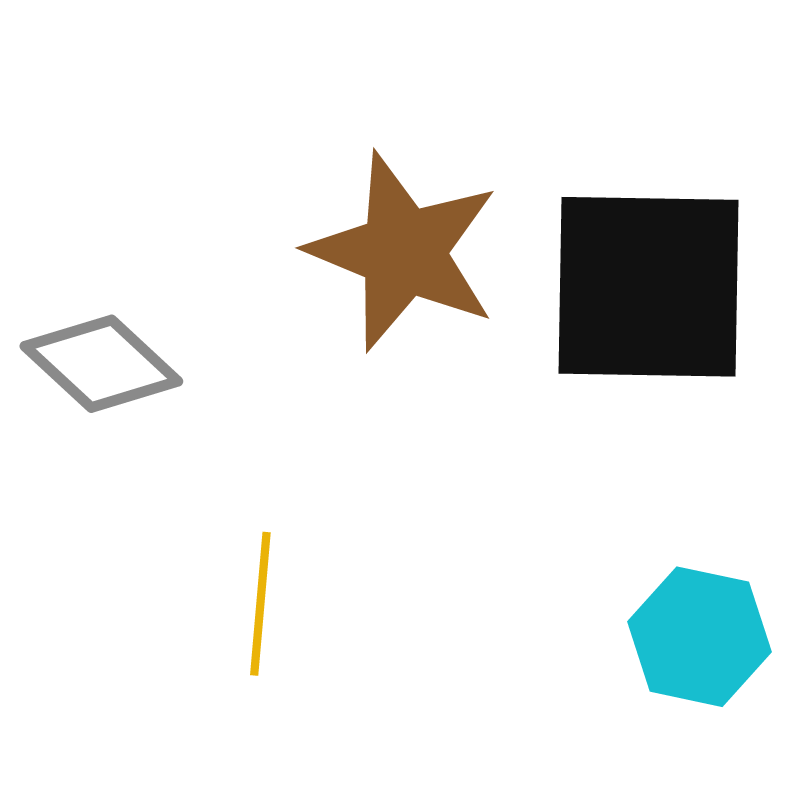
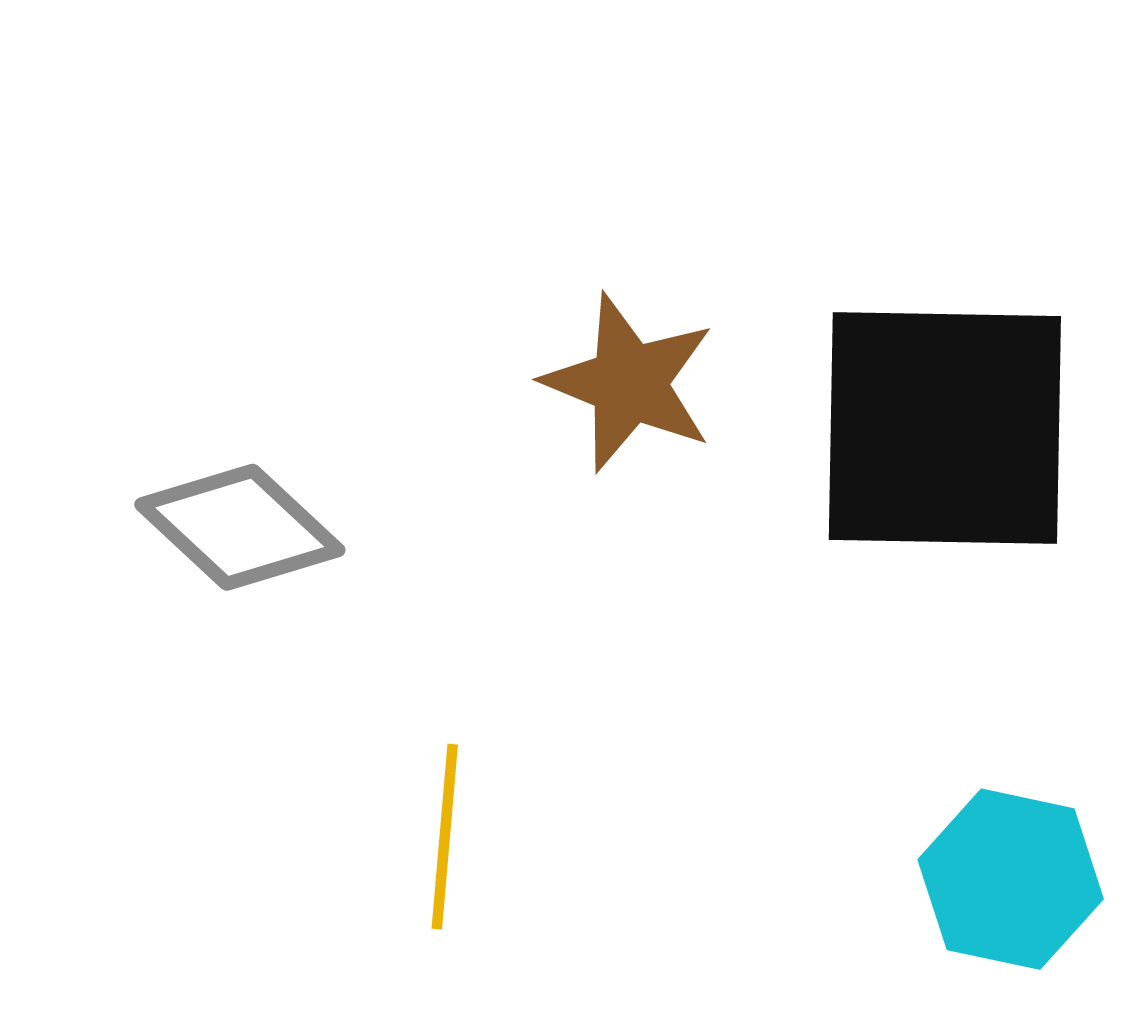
brown star: (403, 252) -> (629, 383), size x0.7

